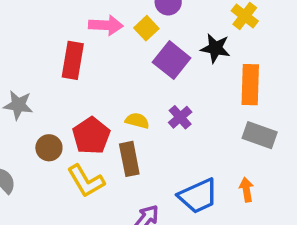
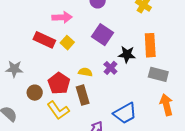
yellow square: (146, 28) -> (67, 43), moved
black star: (215, 48) -> (127, 54), moved
red rectangle: (73, 60) -> (44, 40), turned -70
orange arrow: (246, 190) -> (166, 105), moved, size x1.5

